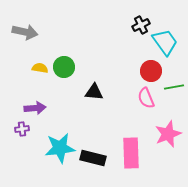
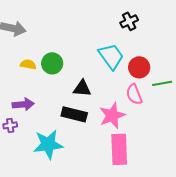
cyan trapezoid: (165, 42) -> (111, 56), moved
pink star: (168, 134) -> (112, 115), moved
black rectangle: (93, 158) -> (74, 114), moved

